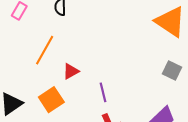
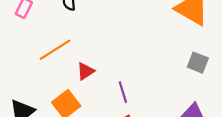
orange line: (45, 50) -> (55, 50), turned 32

